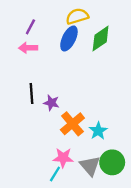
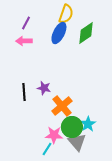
yellow semicircle: (77, 16) -> (66, 14), turned 126
black line: (32, 93) -> (24, 92), moved
cyan star: (98, 131) -> (88, 124), moved
green circle: (112, 162) -> (72, 127), moved

